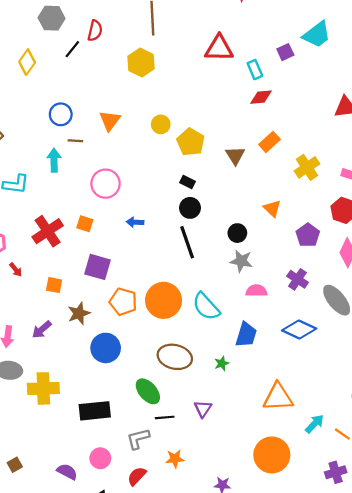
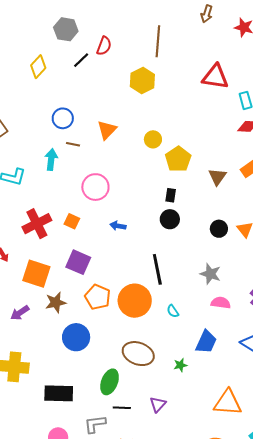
black rectangle: (187, 182) -> (171, 195), turned 64
black circle: (237, 233) -> (219, 229), moved
black line: (187, 242) -> (157, 269), moved
orange square: (54, 285) -> (36, 274), size x1.8
cyan semicircle: (206, 306) -> (173, 311), size x0.5
green ellipse: (148, 391) -> (110, 382), turned 55

